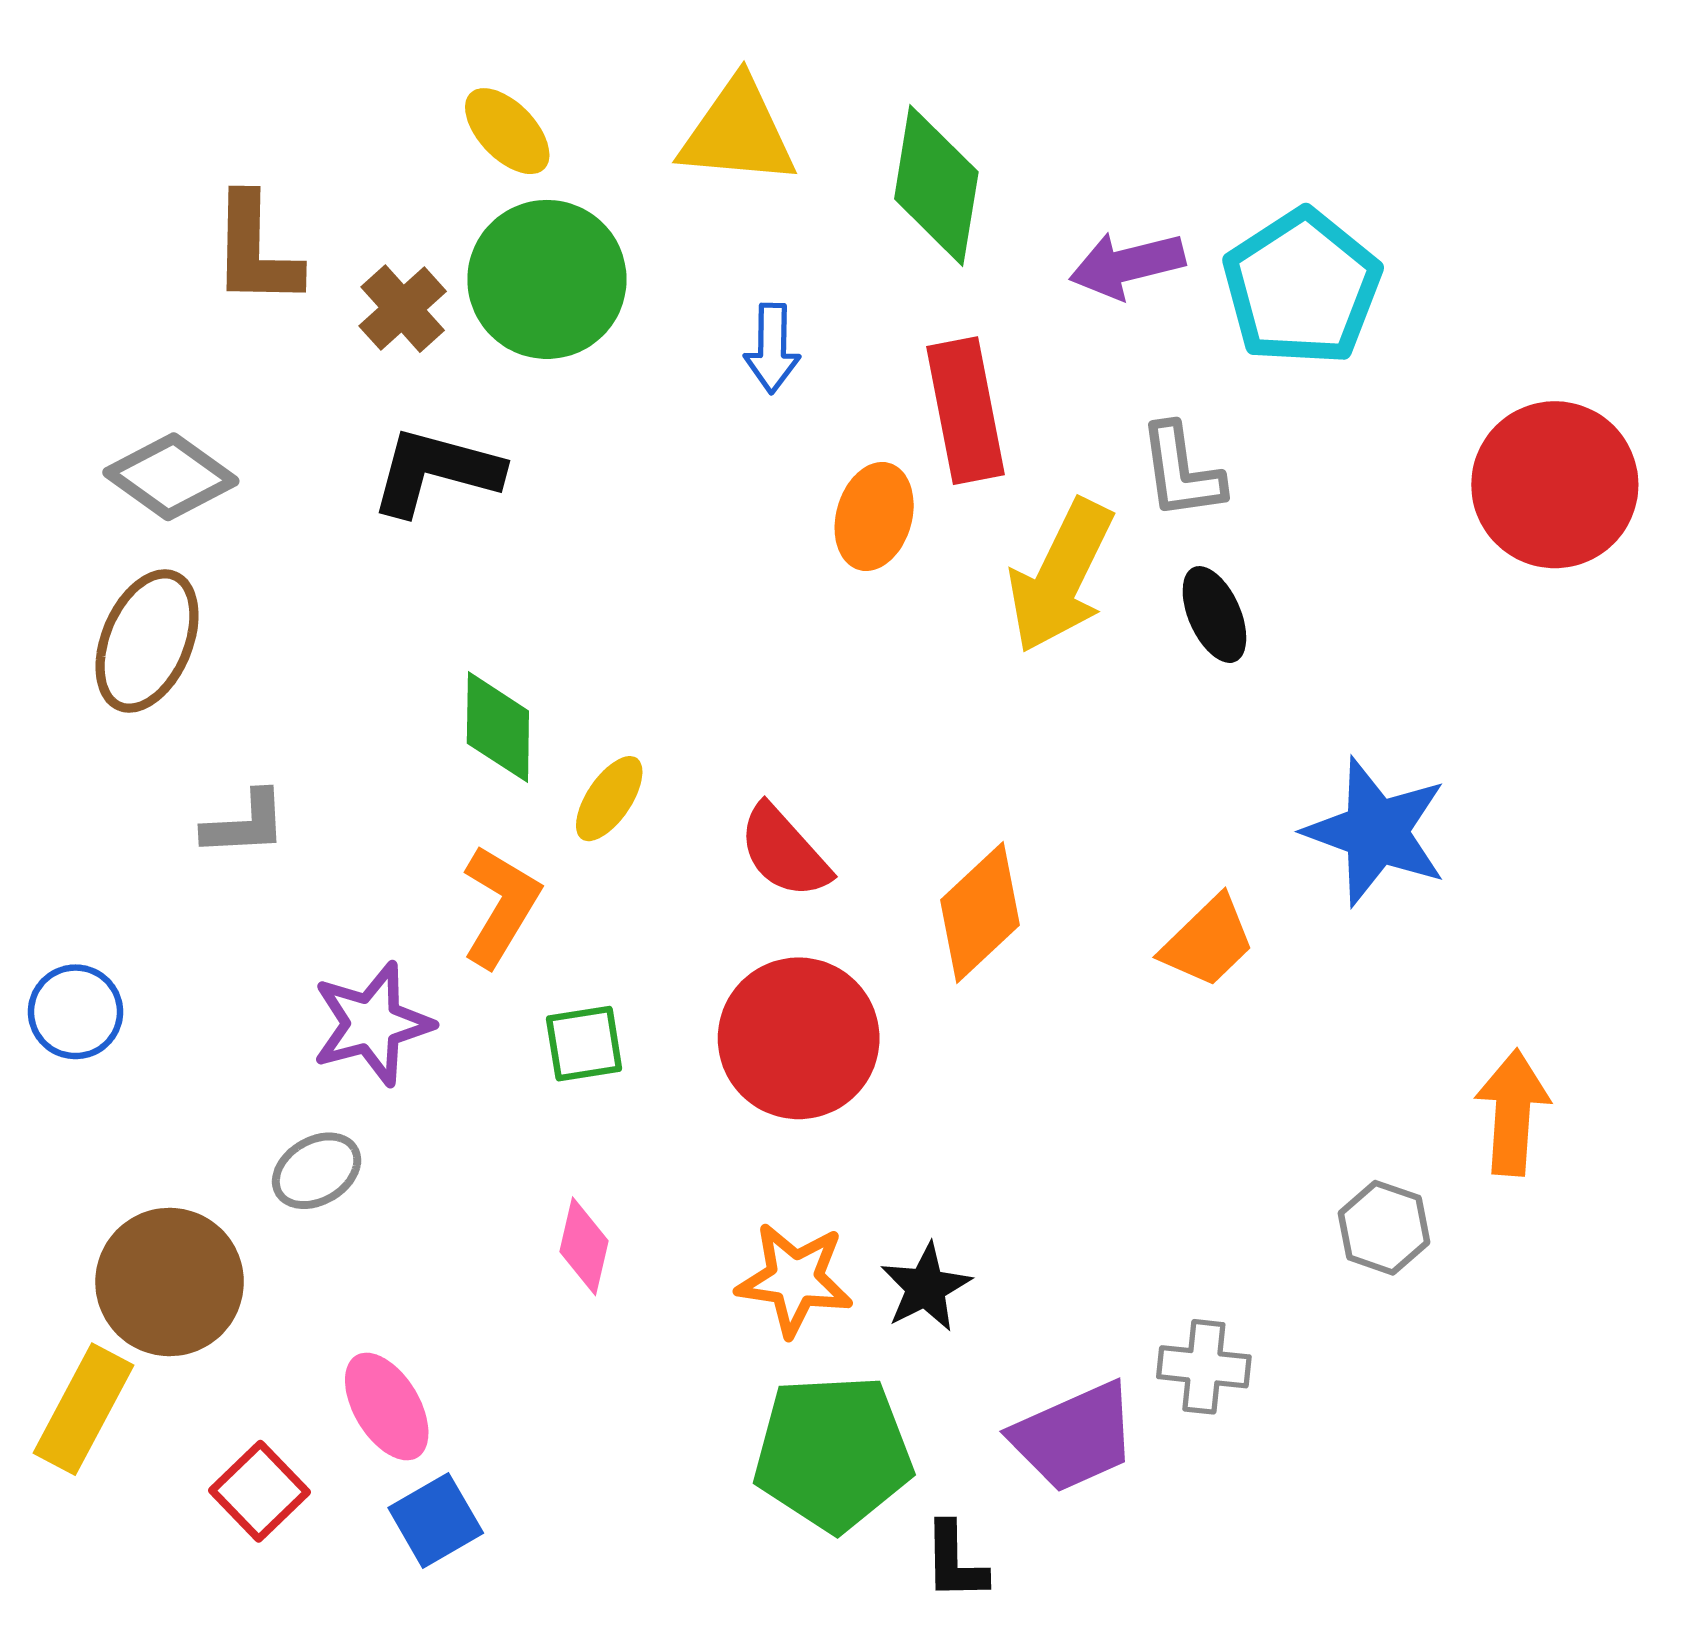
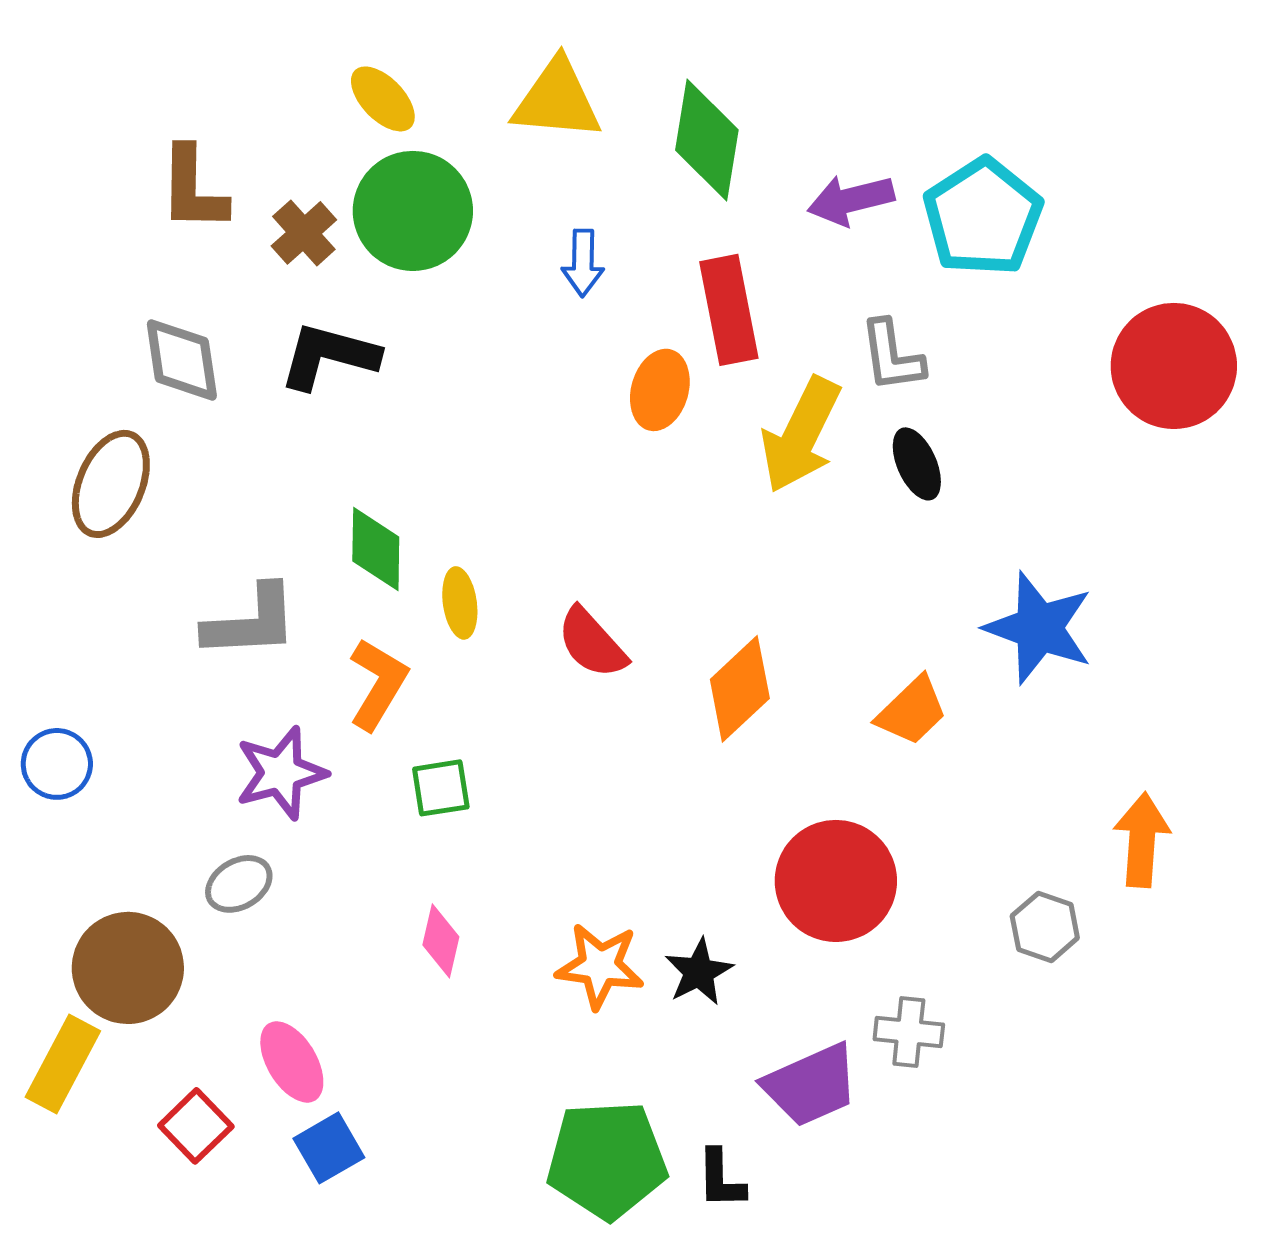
gray diamond: (171, 477) -> (182, 360), moved, turned 46
yellow ellipse: (609, 799) -> (460, 603), turned -42
gray L-shape: (245, 824) -> (251, 622), moved, size x1.5
red circle: (799, 1038) -> (836, 881), moved
green pentagon: (833, 1453) -> (607, 1160), moved

